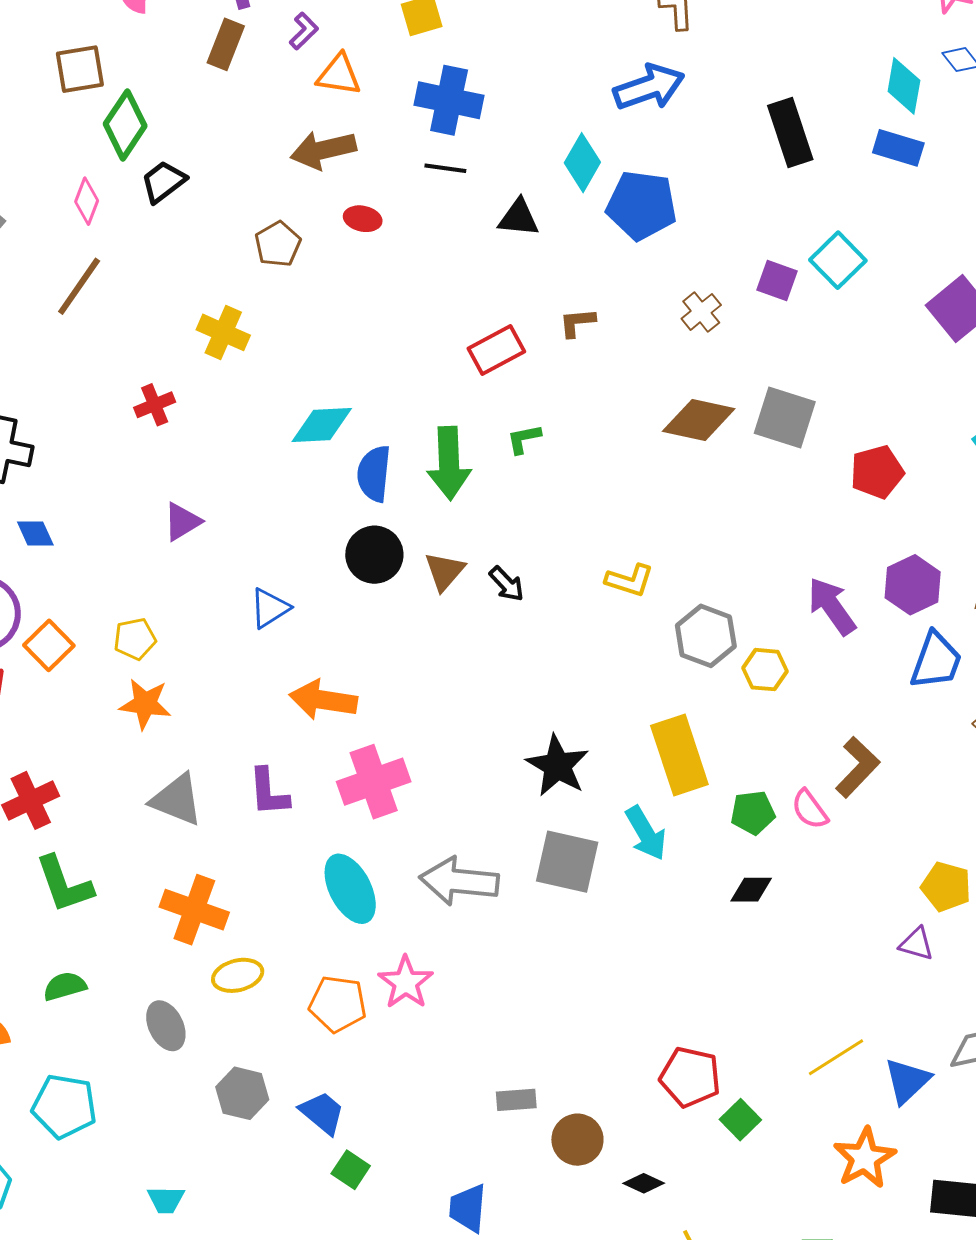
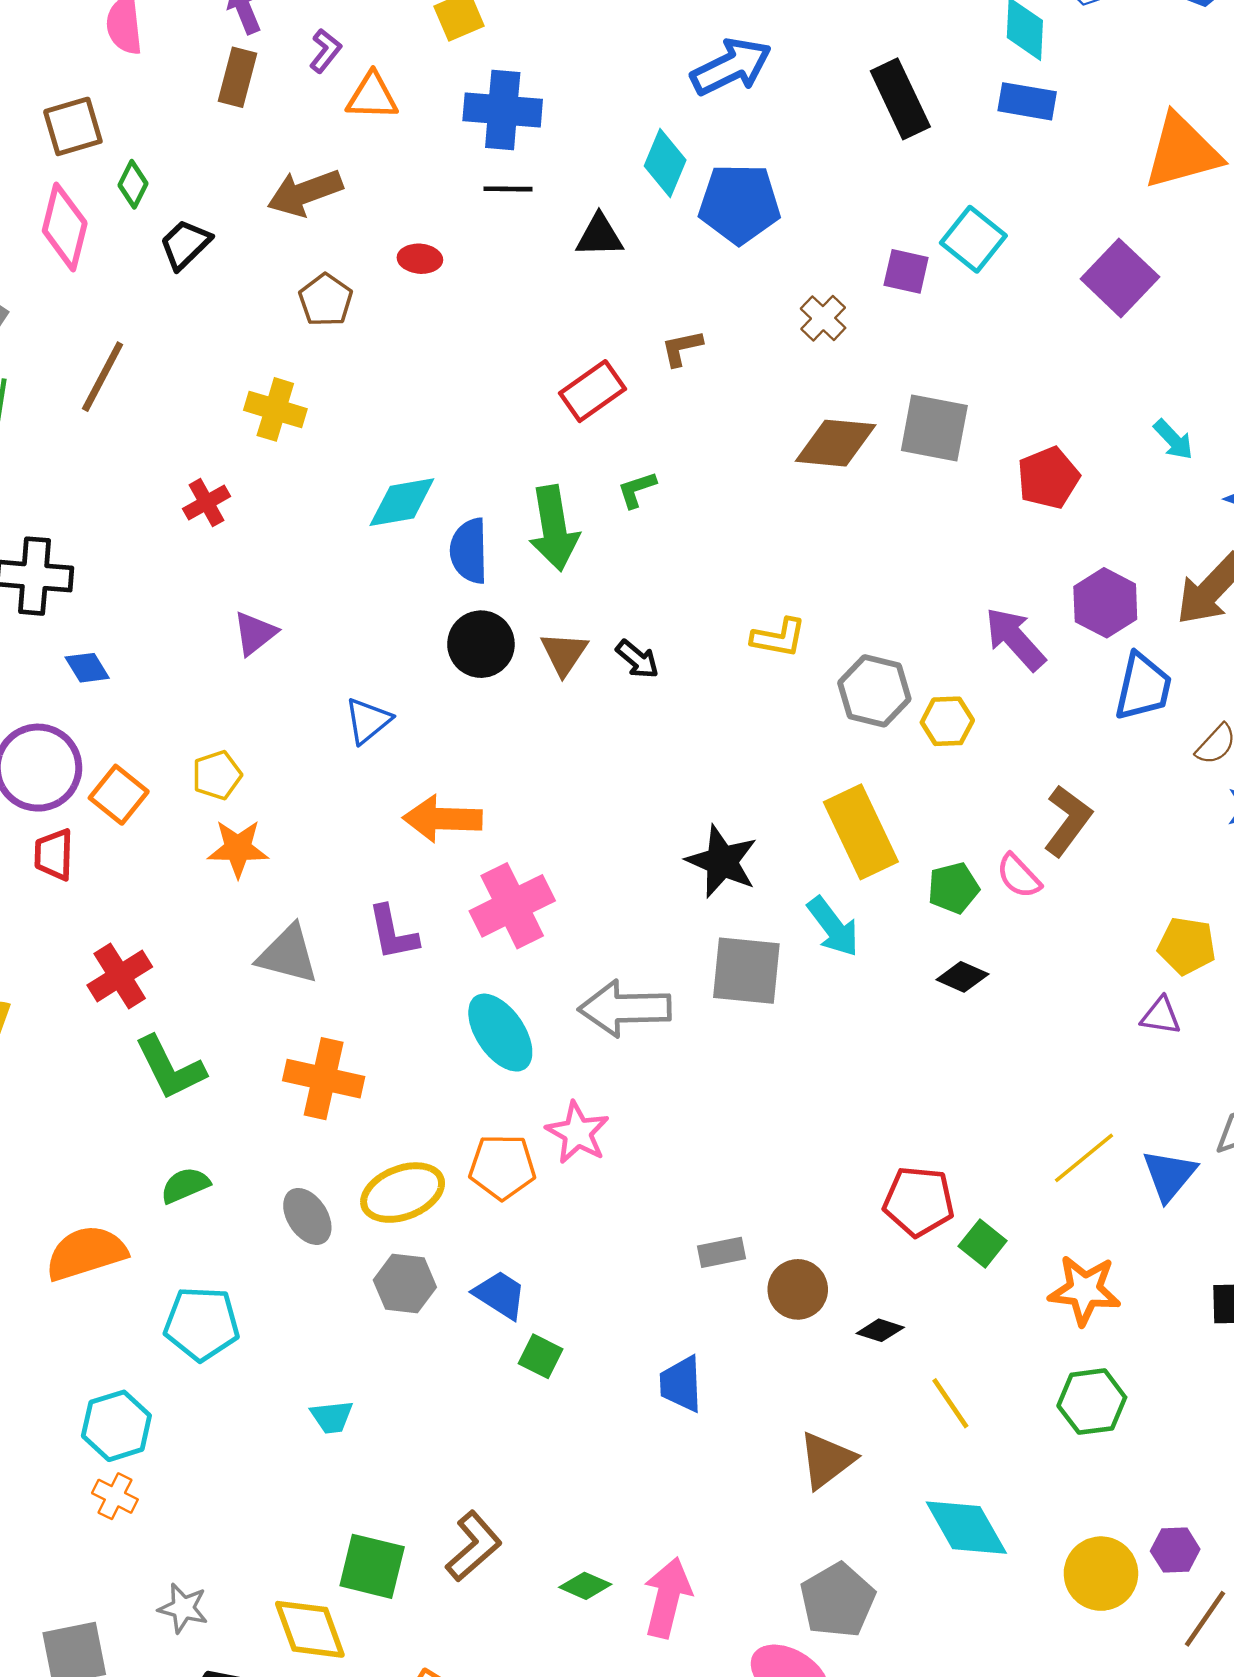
green diamond: (125, 125) -> (133, 184), size x0.6
brown arrow: (323, 150) -> (305, 193), moved
pink diamond: (87, 201) -> (65, 227), moved, size x1.6
black diamond: (751, 890) -> (962, 977), turned 30
yellow ellipse: (238, 975) -> (403, 1193), moved, size x1.4
orange star: (865, 1158) -> (1085, 1290), moved, turned -30

